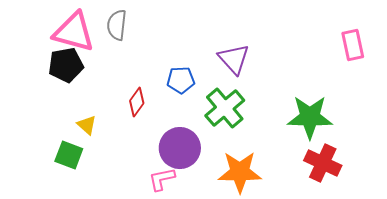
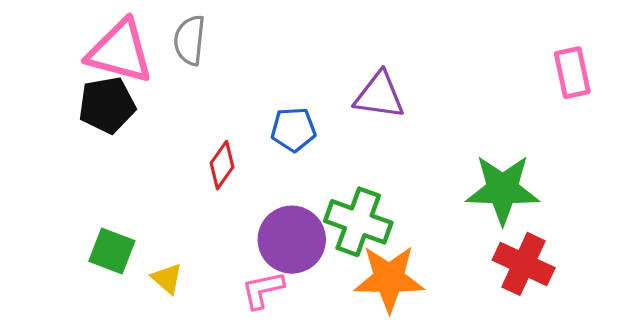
purple triangle: (234, 59) -> (379, 95), turned -40
green cross: (225, 108) -> (358, 222), moved, turned -30
yellow triangle: (87, 125) -> (167, 279), moved

